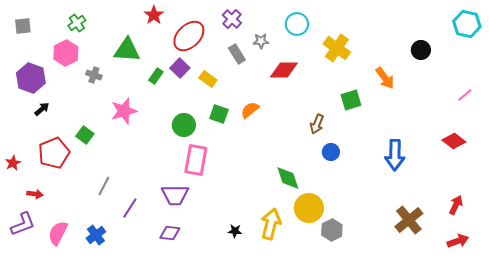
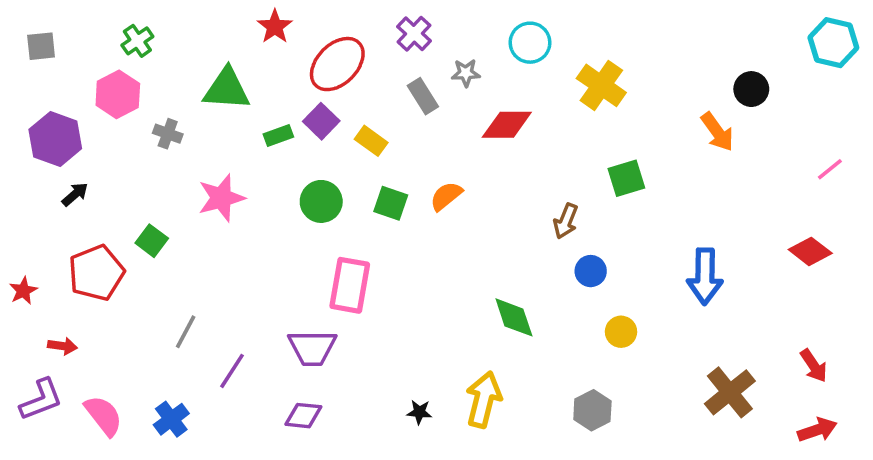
green rectangle: (156, 76) -> (278, 135), turned 35
orange arrow: (385, 78) -> (717, 132), moved
green circle: (184, 125) -> (321, 201), moved
red arrow: (456, 205) -> (814, 366), turned 120
yellow circle: (309, 208) -> (621, 332), moved, size x0.6
pink semicircle: (58, 233) -> (103, 416), turned 115

